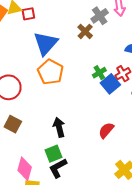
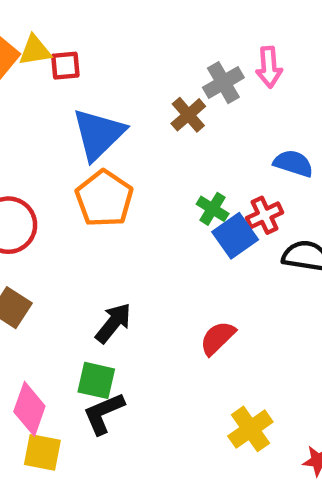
green cross: (99, 73) -> (213, 209), turned -32
black arrow: (59, 127) -> (113, 323), turned 48
green square: (53, 154) -> (96, 380), turned 30

